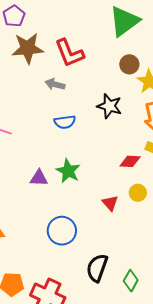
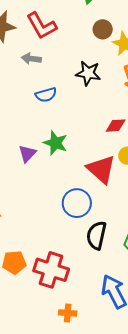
purple triangle: (39, 178) -> (27, 154), turned -42
red triangle: (110, 203) -> (101, 169), size x1.8
blue circle: (62, 231) -> (77, 203), moved

